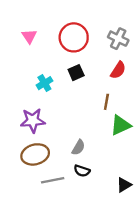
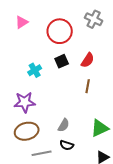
pink triangle: (29, 36) -> (22, 22), moved, turned 32
gray cross: (118, 39) -> (94, 19), moved
red semicircle: (118, 70) -> (88, 60), moved
green triangle: (121, 125) -> (100, 128), moved

